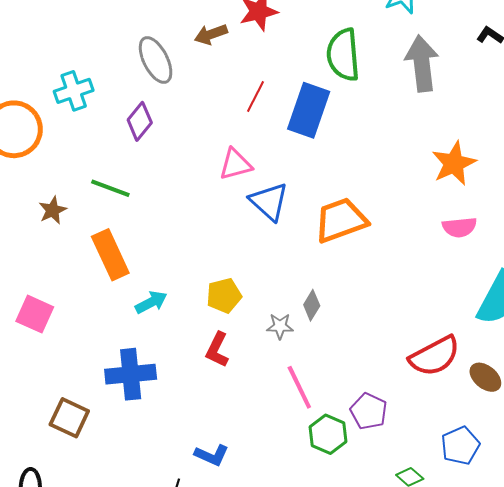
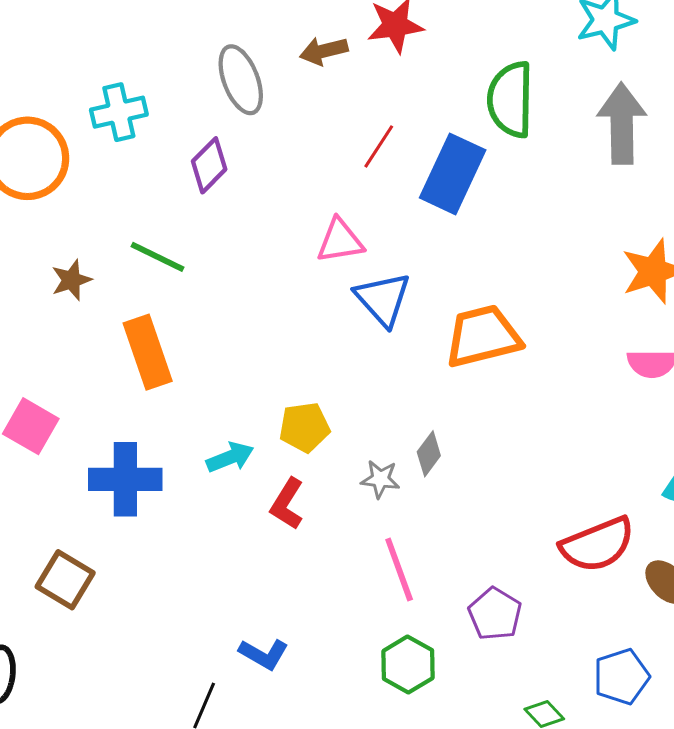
cyan arrow: (151, 302) -> (230, 457), moved
blue cross: (131, 374) -> (125, 479), moved
green hexagon: (328, 434) -> (408, 664), moved

